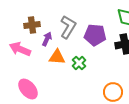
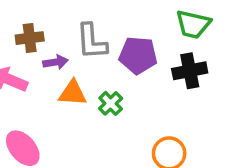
gray L-shape: (68, 27) -> (92, 41), turned 145
purple arrow: (47, 39) -> (55, 62), turned 56

